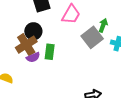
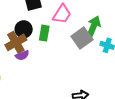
green arrow: (103, 25) -> (94, 26), size x1.5
green rectangle: (50, 52) -> (44, 33), moved

